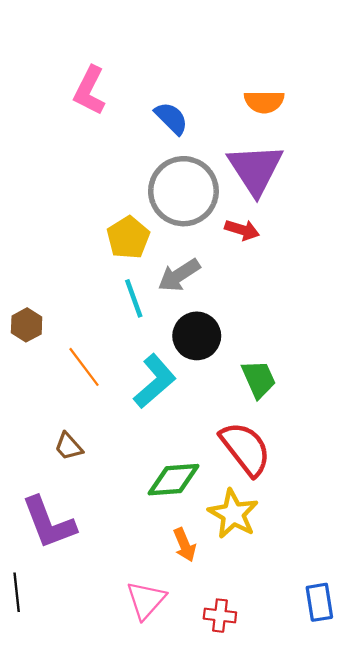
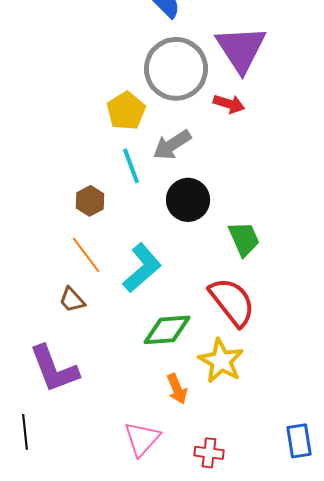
brown hexagon: (27, 325) -> (90, 201), moved
orange line: (84, 367) -> (86, 255), moved
cyan L-shape: (155, 381) -> (142, 268), moved

